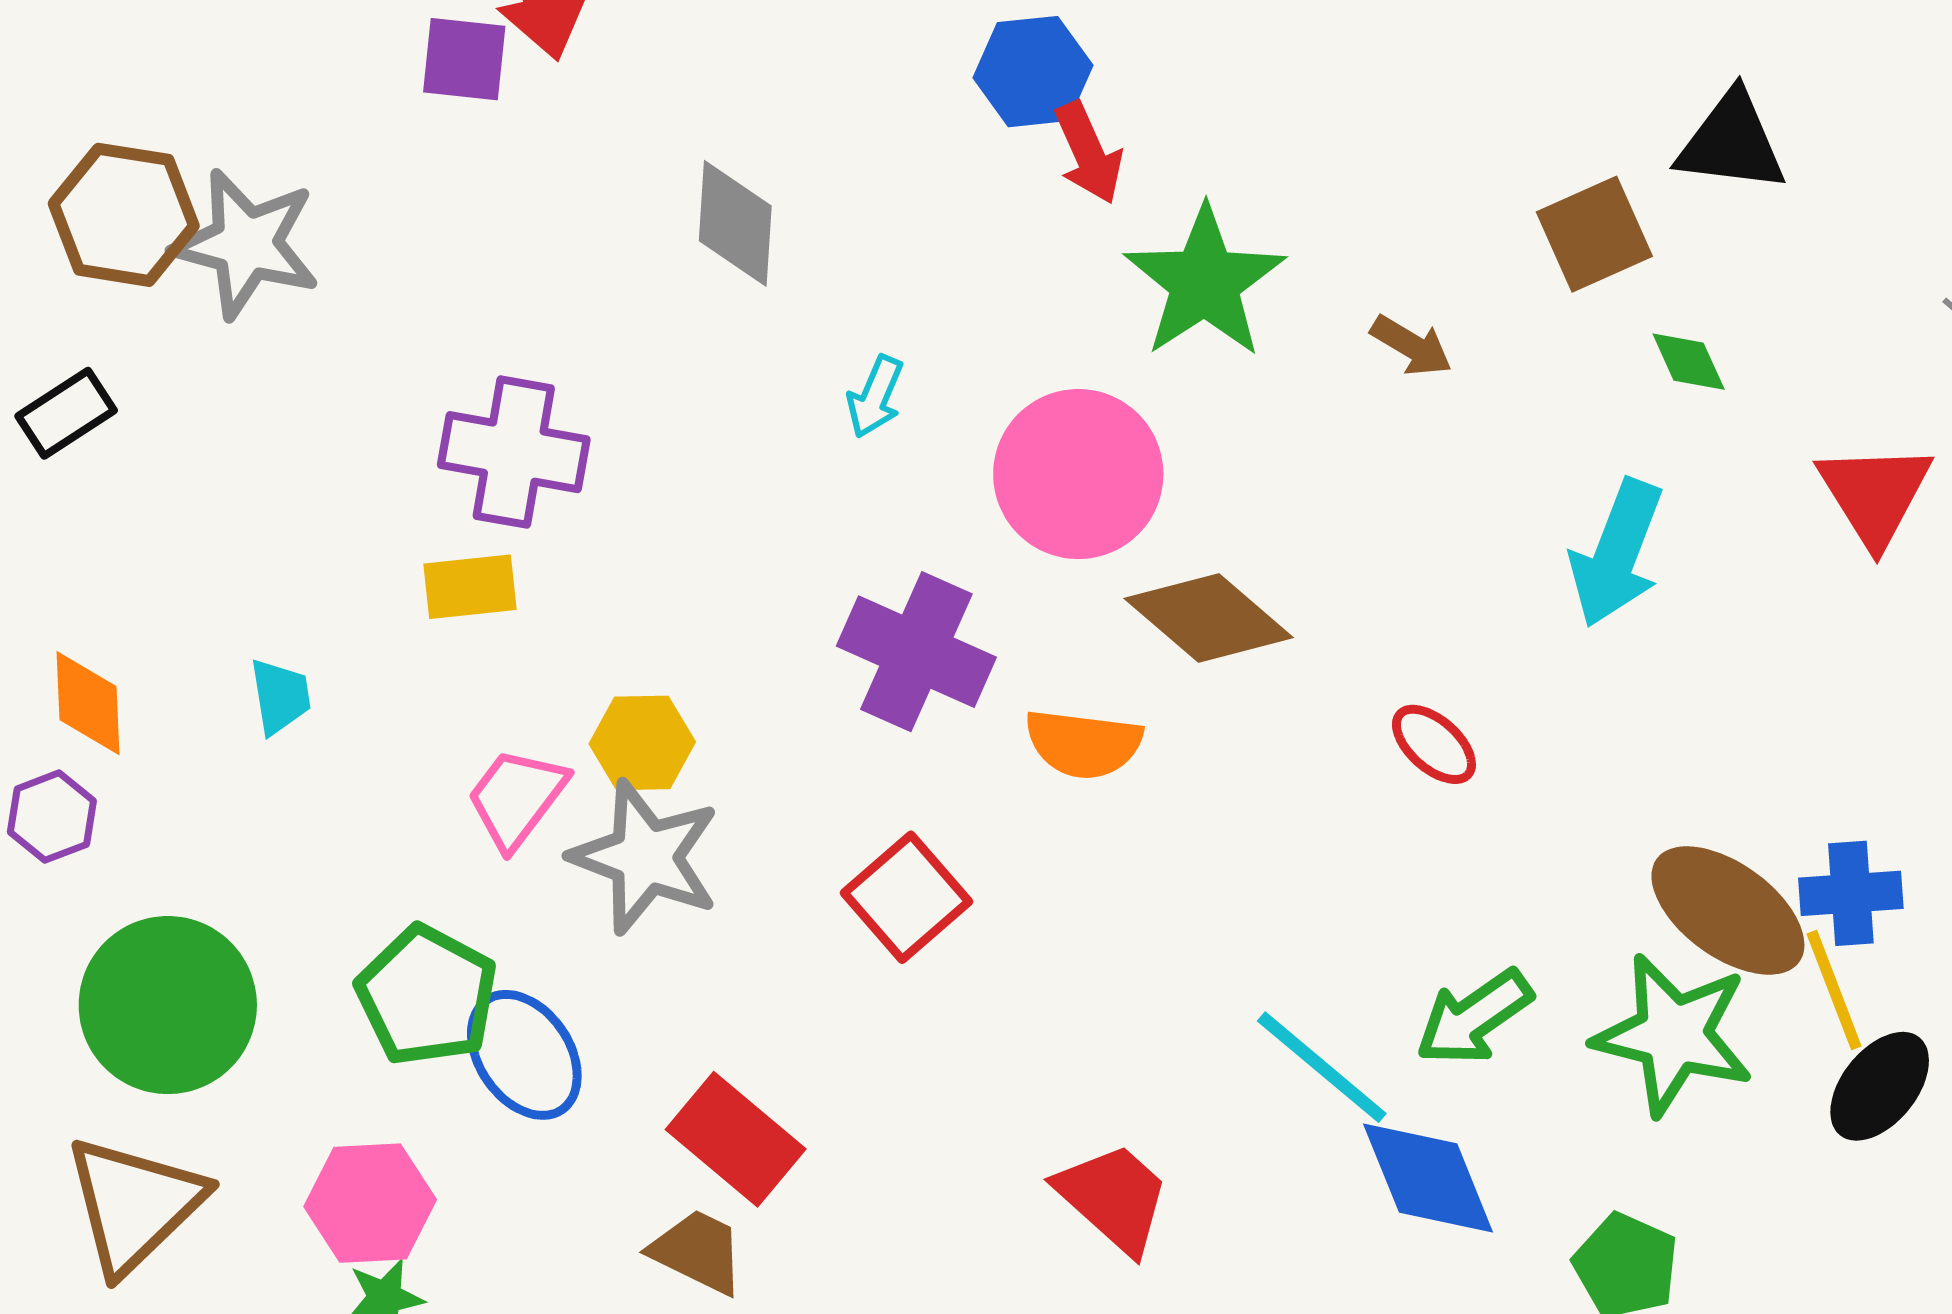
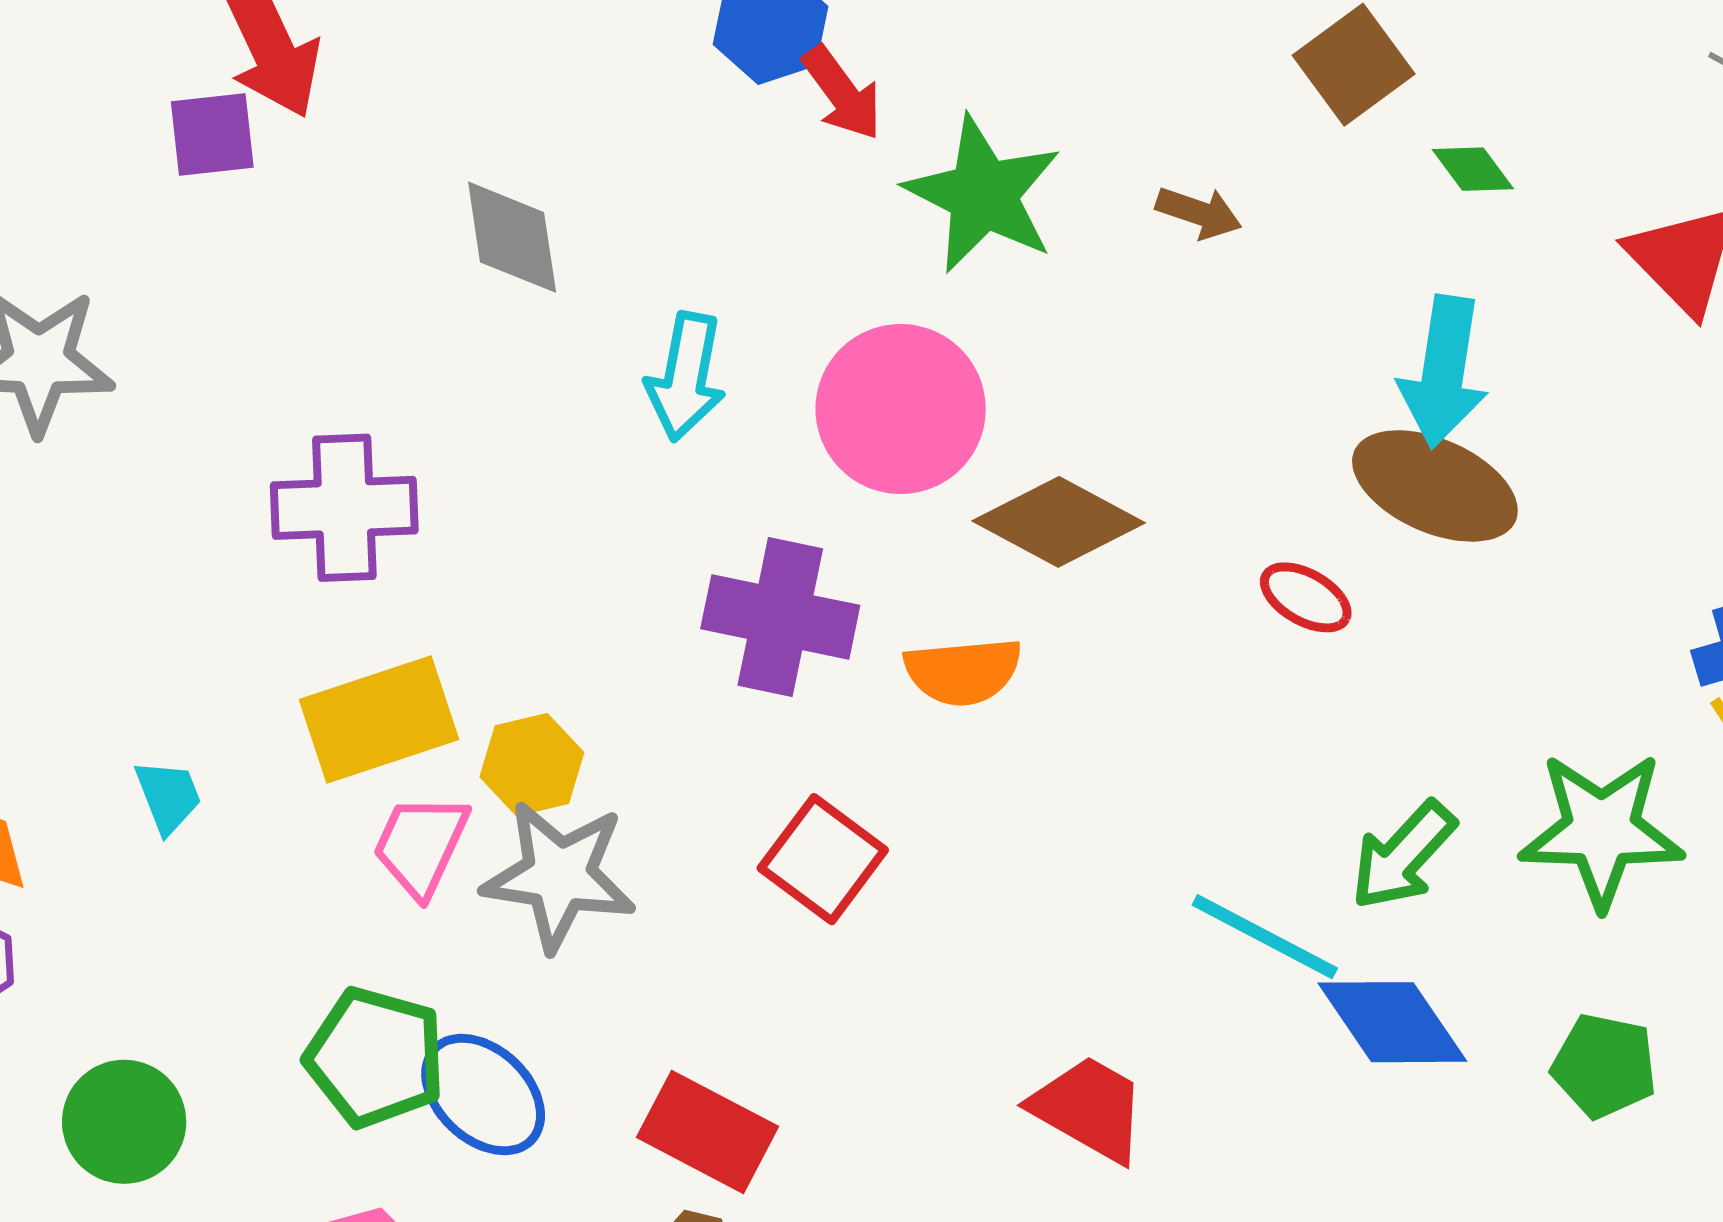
cyan arrow: (875, 397) -> (686, 377), size x1.5
yellow rectangle: (470, 587) -> (379, 720), moved, size x1.6
brown ellipse: (1728, 910) -> (1435, 486), moved
green circle: (168, 1005) -> (124, 1122), size x0.7

